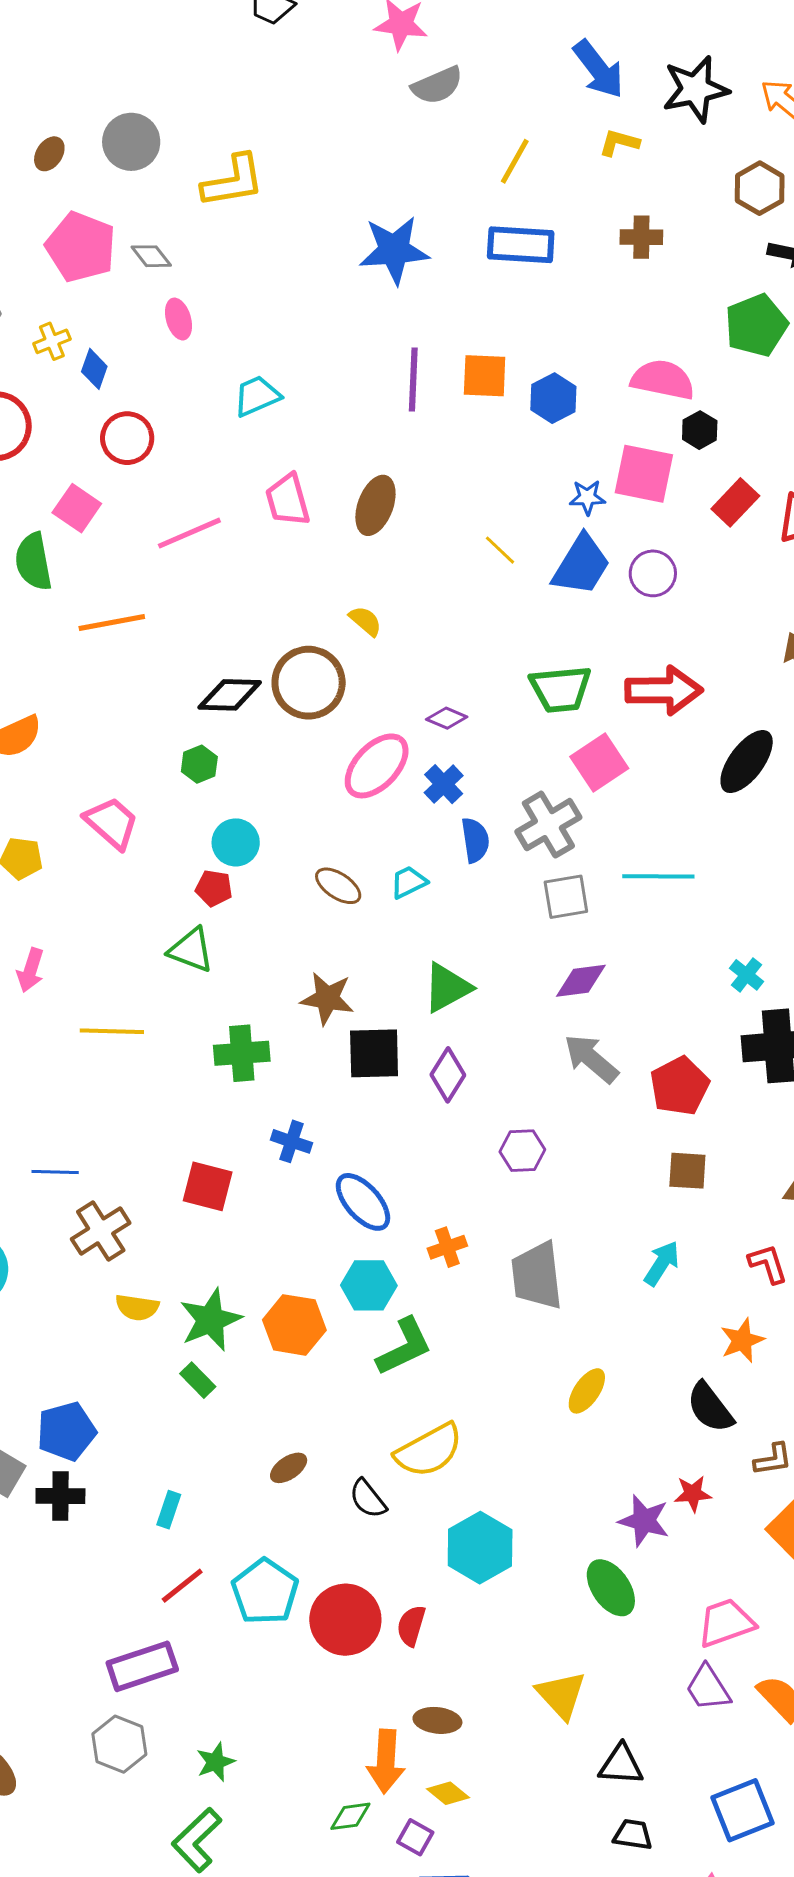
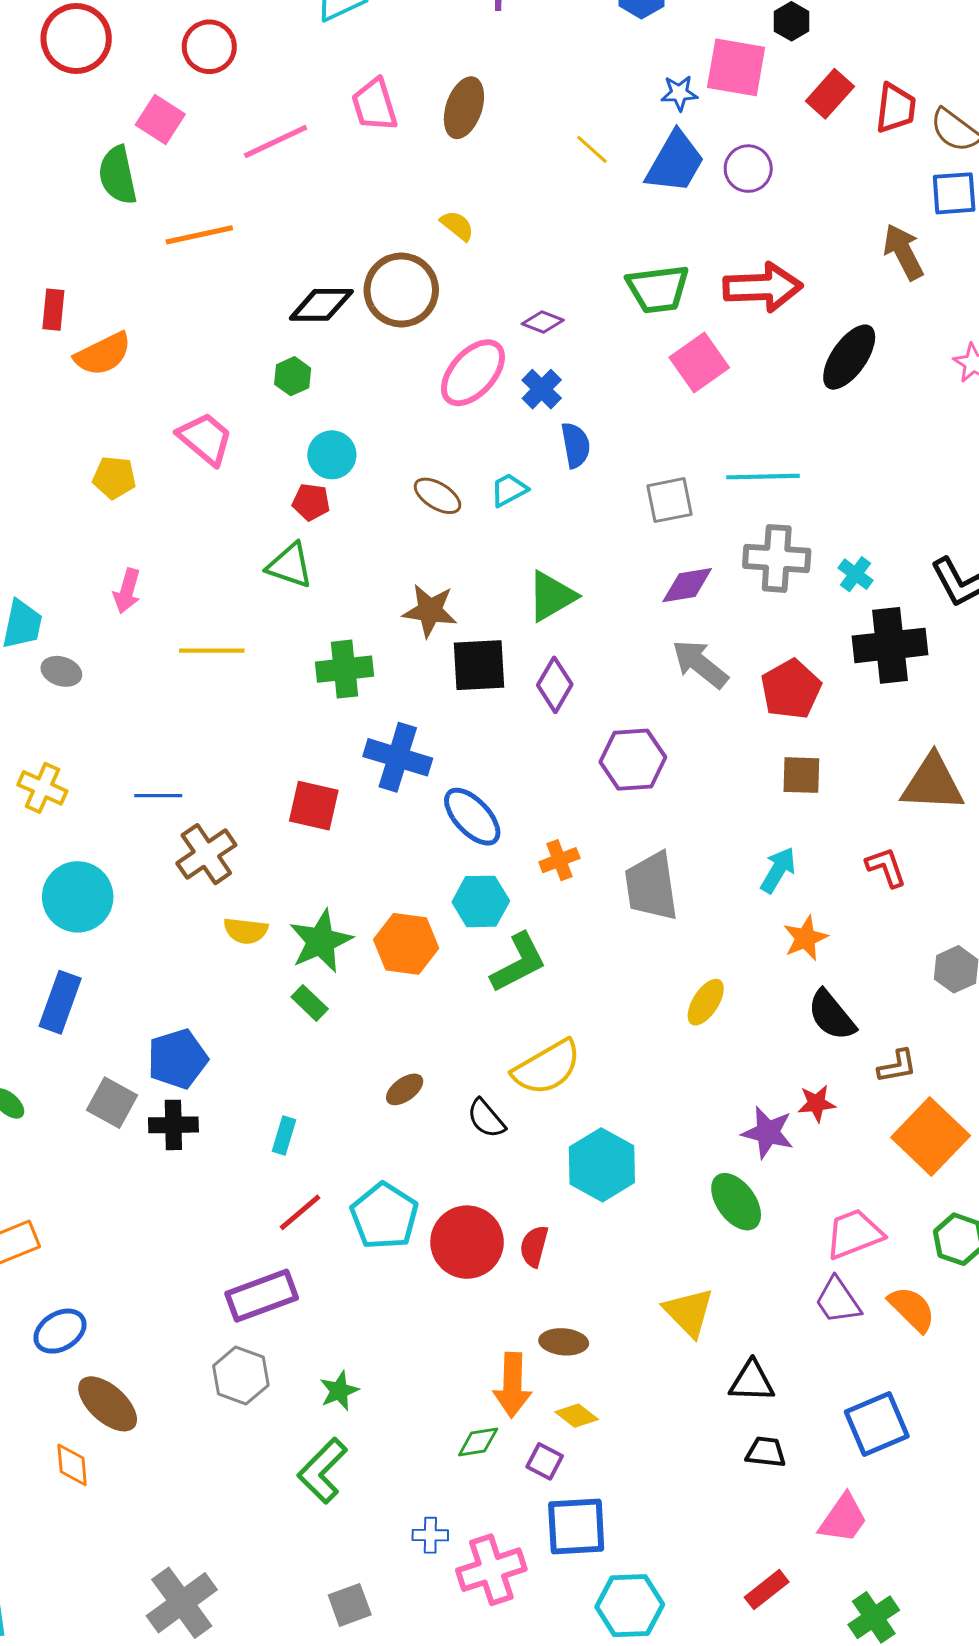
gray cross: (548, 825) -> (777, 558), moved, turned 36
blue cross: (292, 1141) -> (398, 757), size x1.6
purple hexagon: (522, 1151) -> (633, 760), size x1.4
orange star: (742, 1340) -> (805, 938), moved

